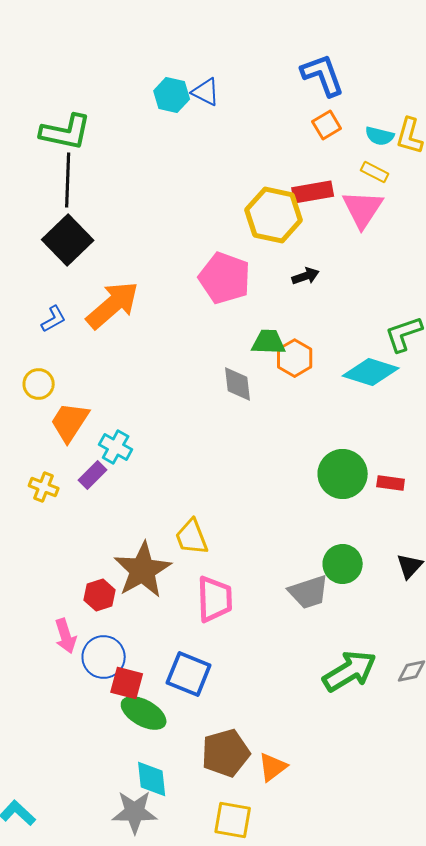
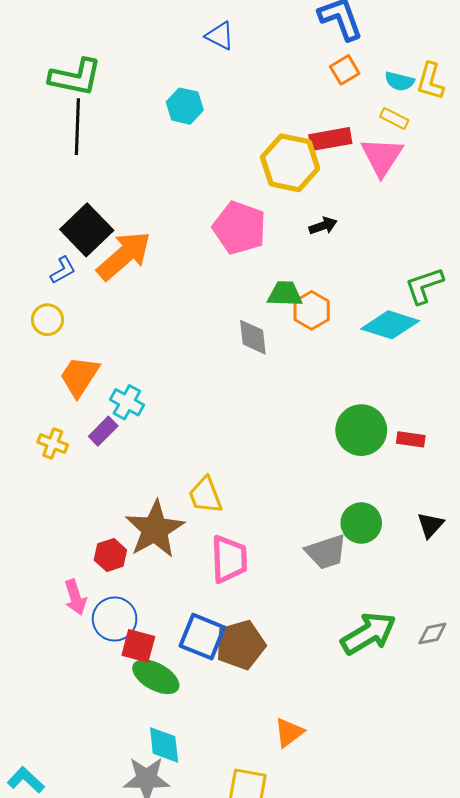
cyan hexagon: (172, 95) -> (185, 106), moved
black square: (68, 240) -> (87, 230), moved
yellow circle: (39, 384) -> (47, 320), moved
brown pentagon: (226, 753) -> (240, 645), moved

